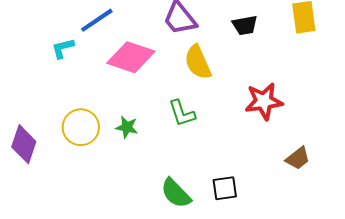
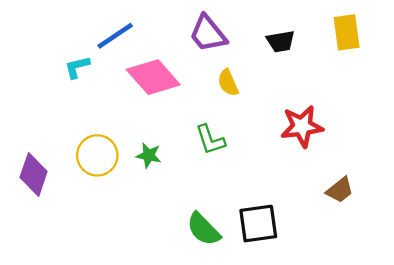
pink diamond: (131, 57) -> (153, 77), turned 30
yellow semicircle: (198, 62) -> (228, 83), size x0.7
black square: (225, 188) -> (258, 224), size x1.4

